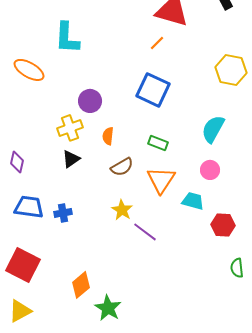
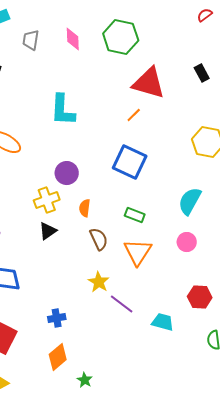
cyan L-shape: (67, 38) -> (63, 110), moved
brown semicircle: (122, 167) -> (99, 239), turned -85
cyan trapezoid: (193, 201) -> (163, 322), moved
blue cross: (63, 213) -> (57, 318), moved
green star: (108, 308) -> (85, 380), size x0.6

